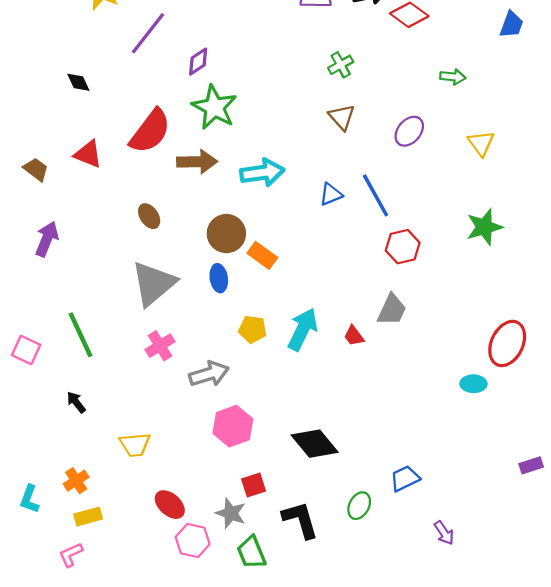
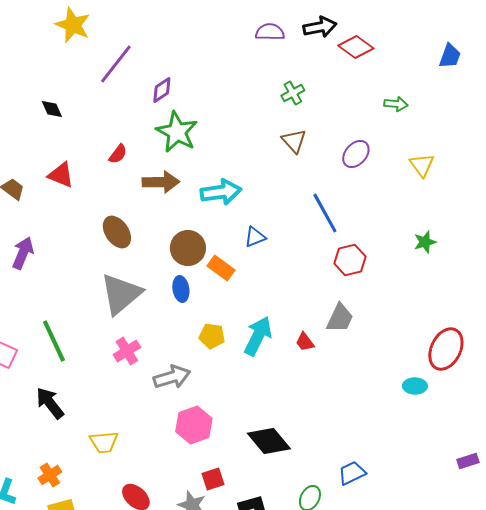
red semicircle: (150, 131) -> (118, 154), size x0.5
blue triangle: (331, 194) -> (255, 237), moved
brown ellipse: (149, 216) -> (117, 232), size x1.4
green star: (484, 227) -> (425, 242), size x0.7
black arrow: (76, 402) -> (50, 403), size x1.6

